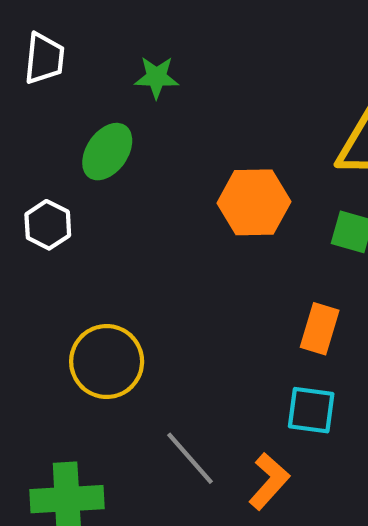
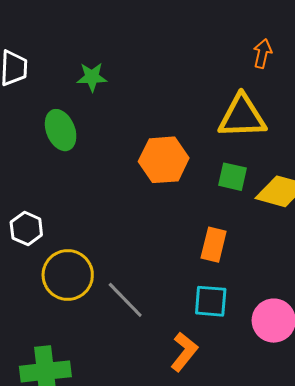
green ellipse: (107, 152) -> (61, 130), turned -54
white hexagon: (48, 225) -> (26, 229), moved
gray line: (190, 458) -> (125, 300), moved

